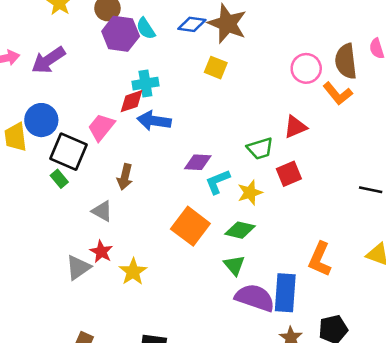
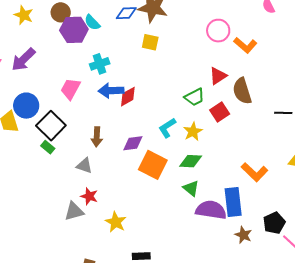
brown semicircle: (346, 61) -> (242, 91), moved
red diamond: (131, 101) -> (128, 97), moved
pink trapezoid: (101, 127) -> (70, 89), moved
black square: (69, 152) -> (51, 126), turned 32
purple diamond: (198, 162) -> (133, 143), moved
orange L-shape: (320, 259) -> (255, 172), turned -60
gray triangle: (78, 267) -> (74, 211), turned 30
yellow star: (133, 272) -> (116, 222), moved

